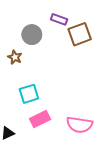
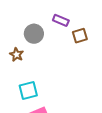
brown square: (80, 34) -> (80, 36), size x0.7

